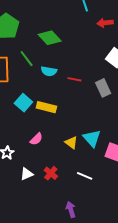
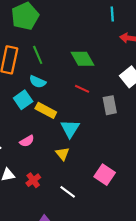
green diamond: (50, 38) -> (83, 59), moved
cyan semicircle: (49, 71) -> (38, 82), moved
cyan triangle: (92, 138) -> (70, 129), moved

